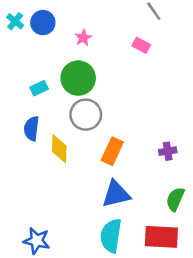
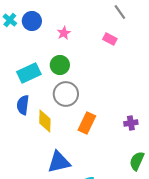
green circle: (78, 78) -> (60, 65), size x0.7
cyan rectangle: (39, 88) -> (29, 73), size x1.6
blue triangle: (116, 194) -> (59, 162), moved

